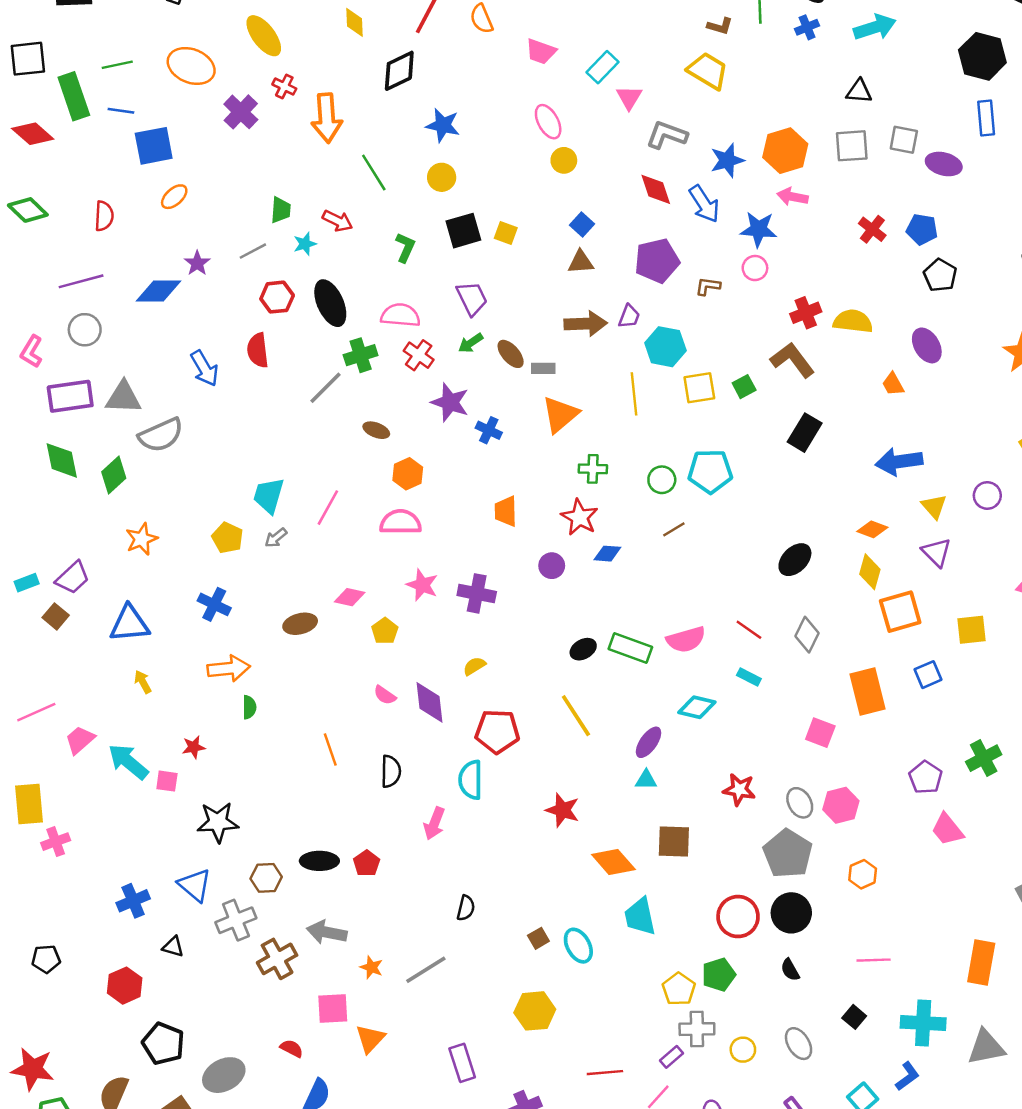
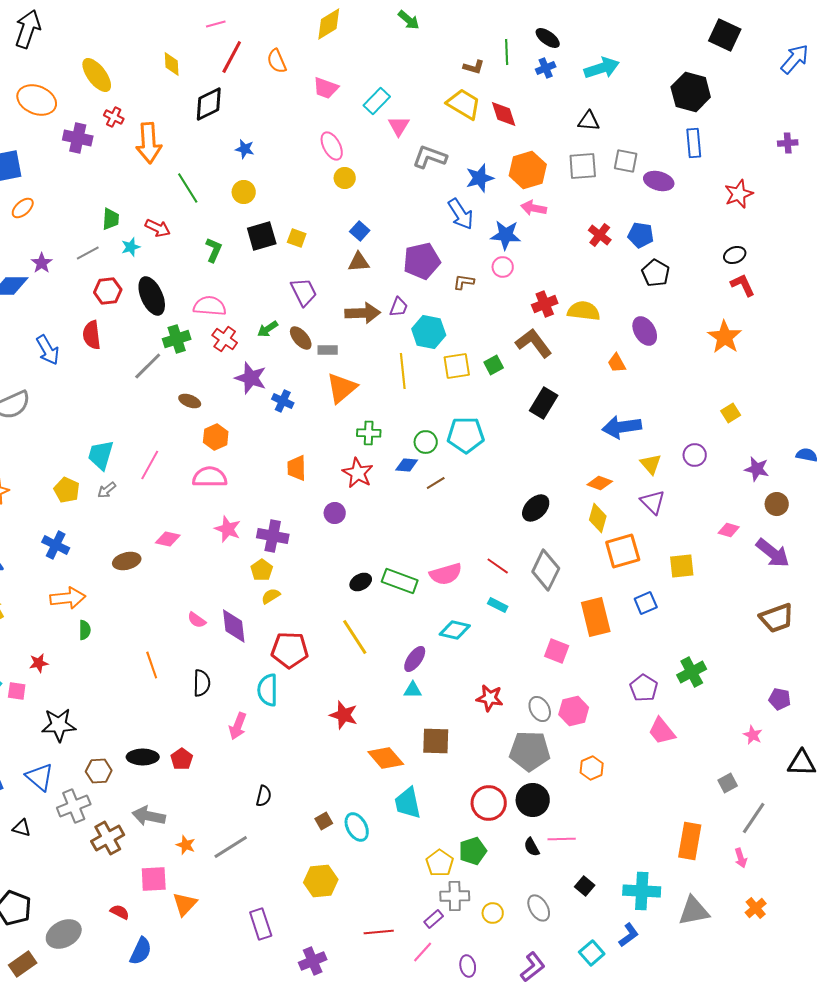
purple cross: (241, 112) -> (78, 138), turned -32
blue star: (443, 125) -> (245, 149), size x0.7
red diamond: (656, 189) -> (504, 114), moved
purple trapezoid: (472, 298) -> (304, 292), moved
blue diamond: (607, 554) -> (407, 465), moved
yellow pentagon: (385, 631) -> (262, 570), moved
gray diamond: (807, 635) -> (546, 570), size x1.4
gray pentagon: (788, 854) -> (530, 751), turned -30
pink line: (874, 960) -> (562, 839), moved

